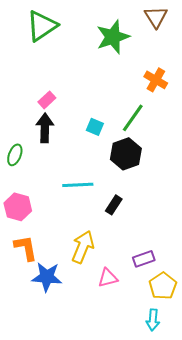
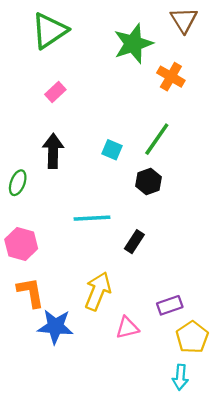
orange cross: (156, 80) -> (171, 77), moved
pink rectangle: (47, 100) -> (55, 92), moved
black hexagon: (126, 154) -> (149, 182), size x0.7

